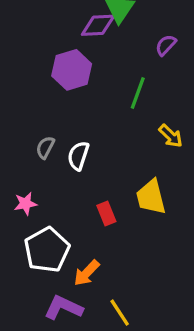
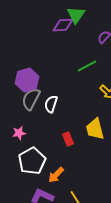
purple hexagon: (72, 70) -> (27, 80), moved
green line: (138, 93) -> (87, 66), turned 42
gray semicircle: (45, 147) -> (31, 99), size x1.6

